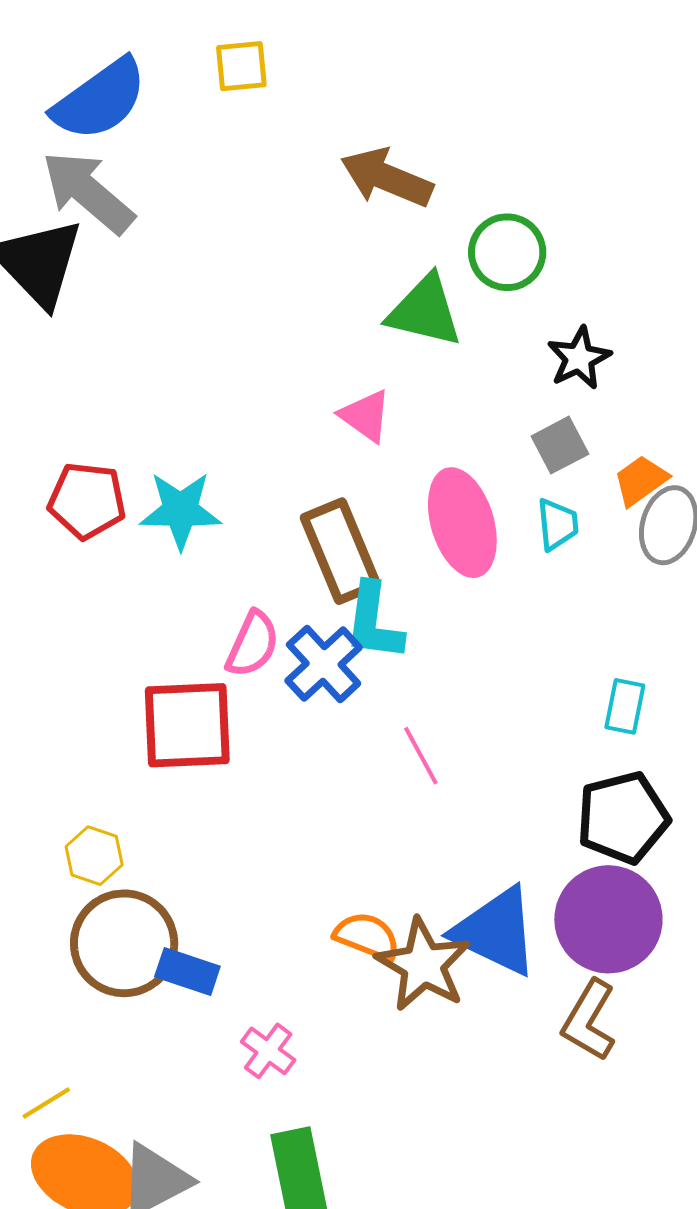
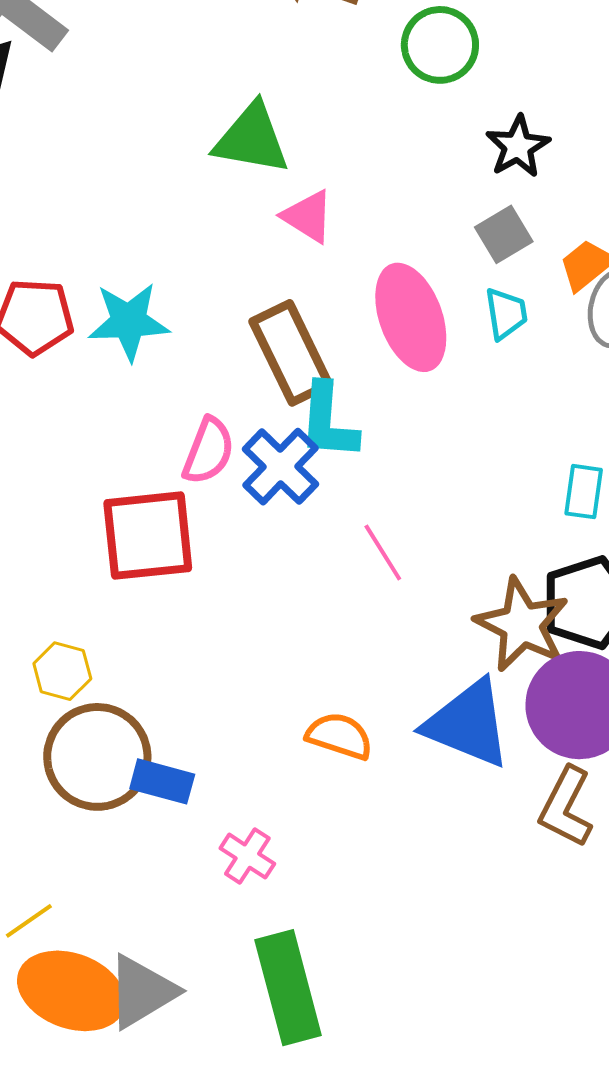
green triangle: (425, 311) -> (252, 139), moved
brown star: (423, 965) -> (522, 625), moved

